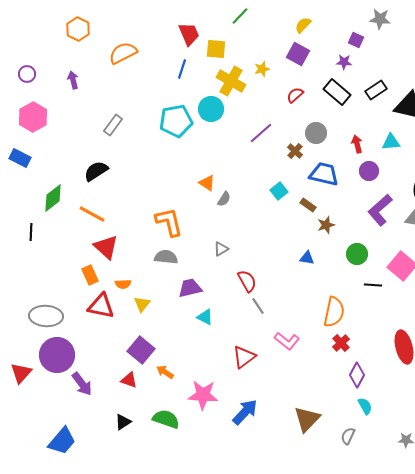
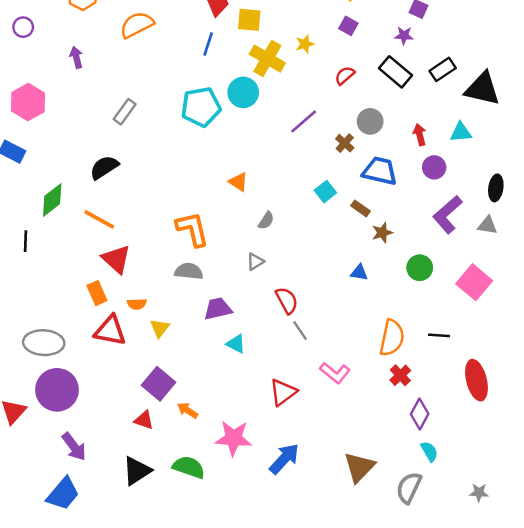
purple square: (298, 54) -> (348, 26), size x0.7
purple circle: (27, 74) -> (23, 27), moved
gray semicircle: (224, 199) -> (266, 221), moved
black line: (373, 285) -> (439, 335), moved
purple arrow: (82, 384) -> (74, 447), moved
black triangle: (123, 422) -> (137, 471), size x1.5
gray semicircle: (348, 436) -> (409, 488), size x1.5

